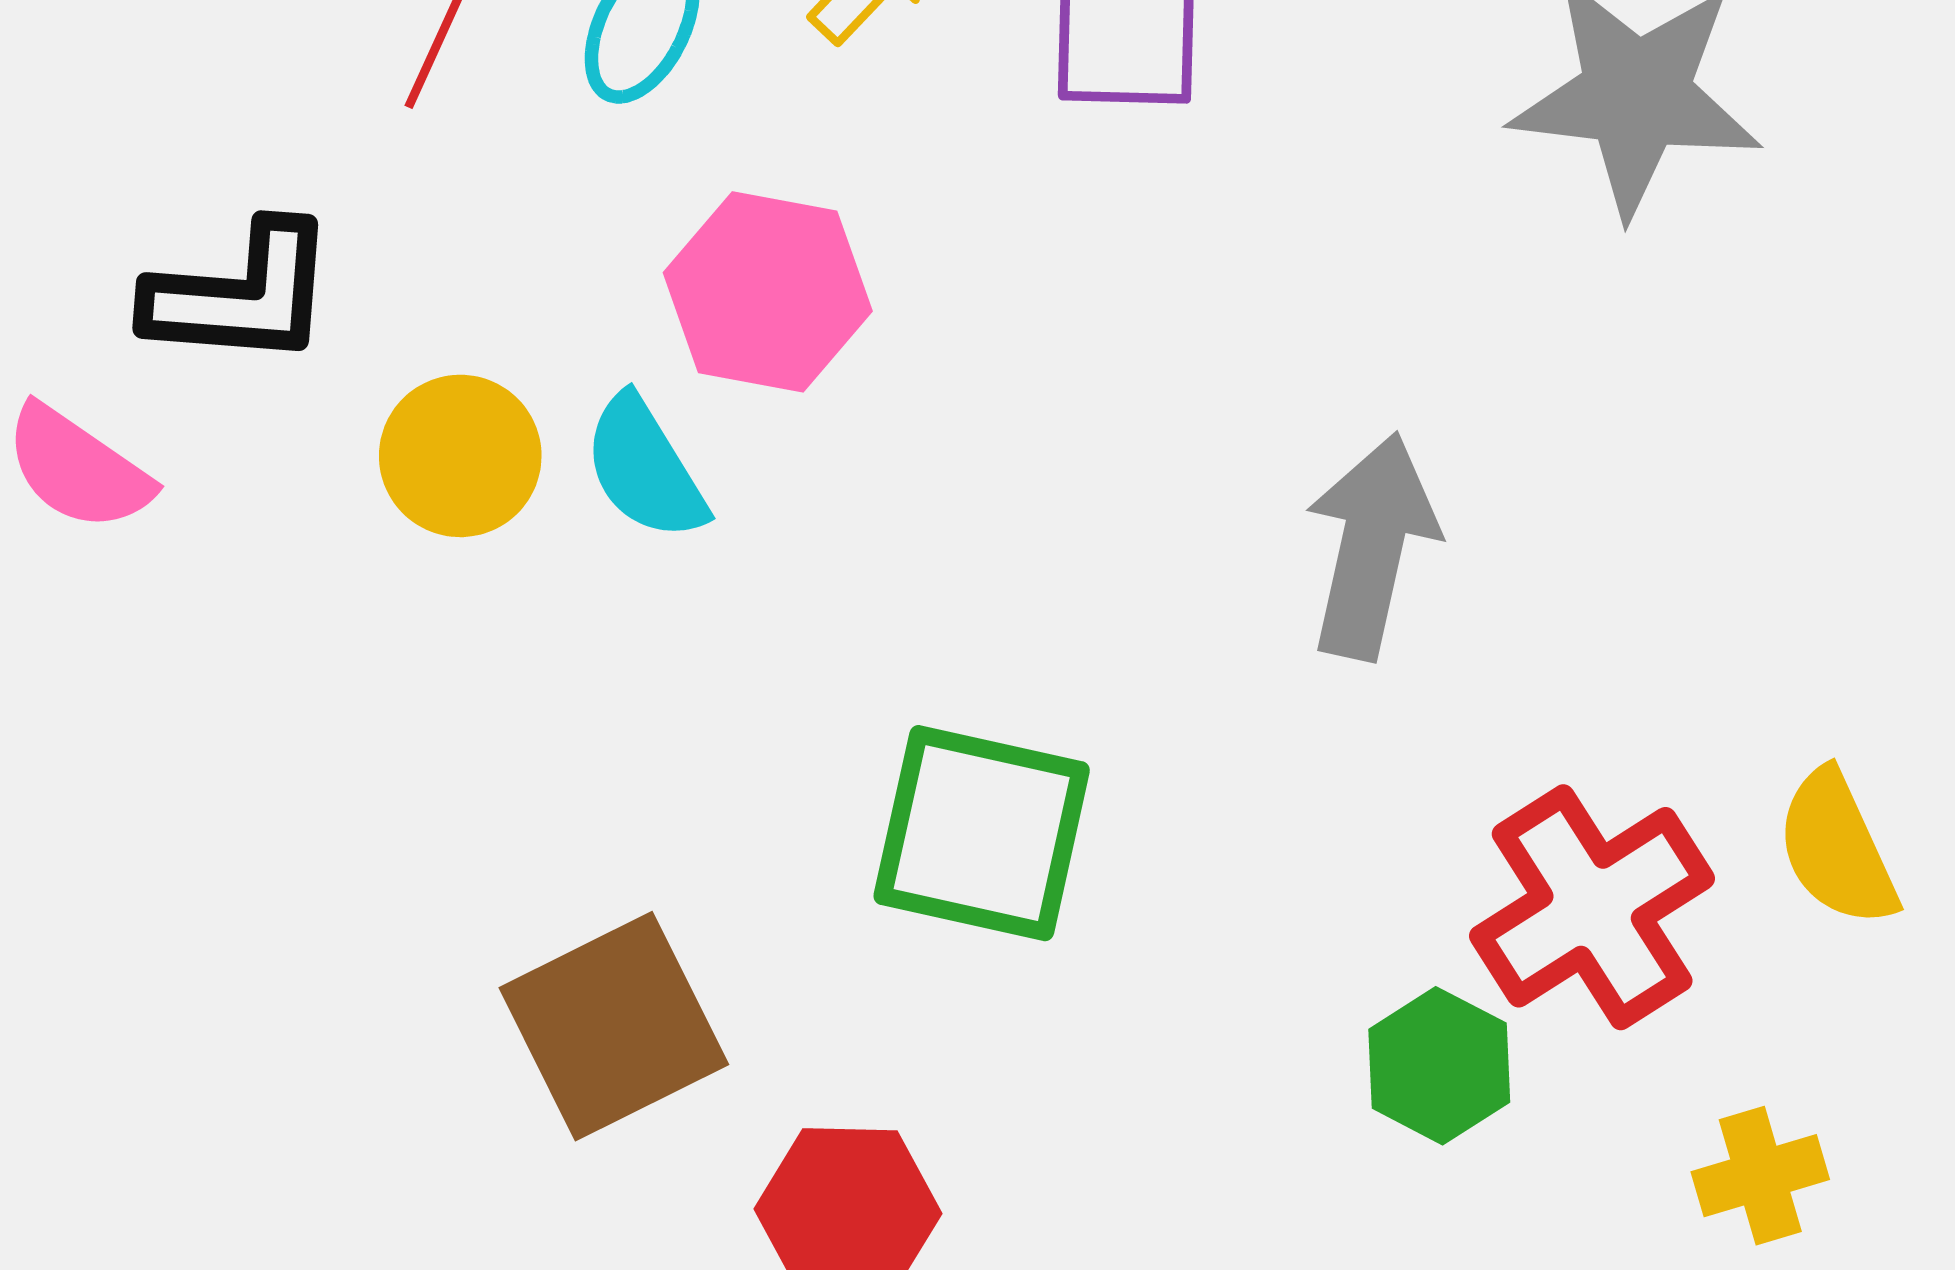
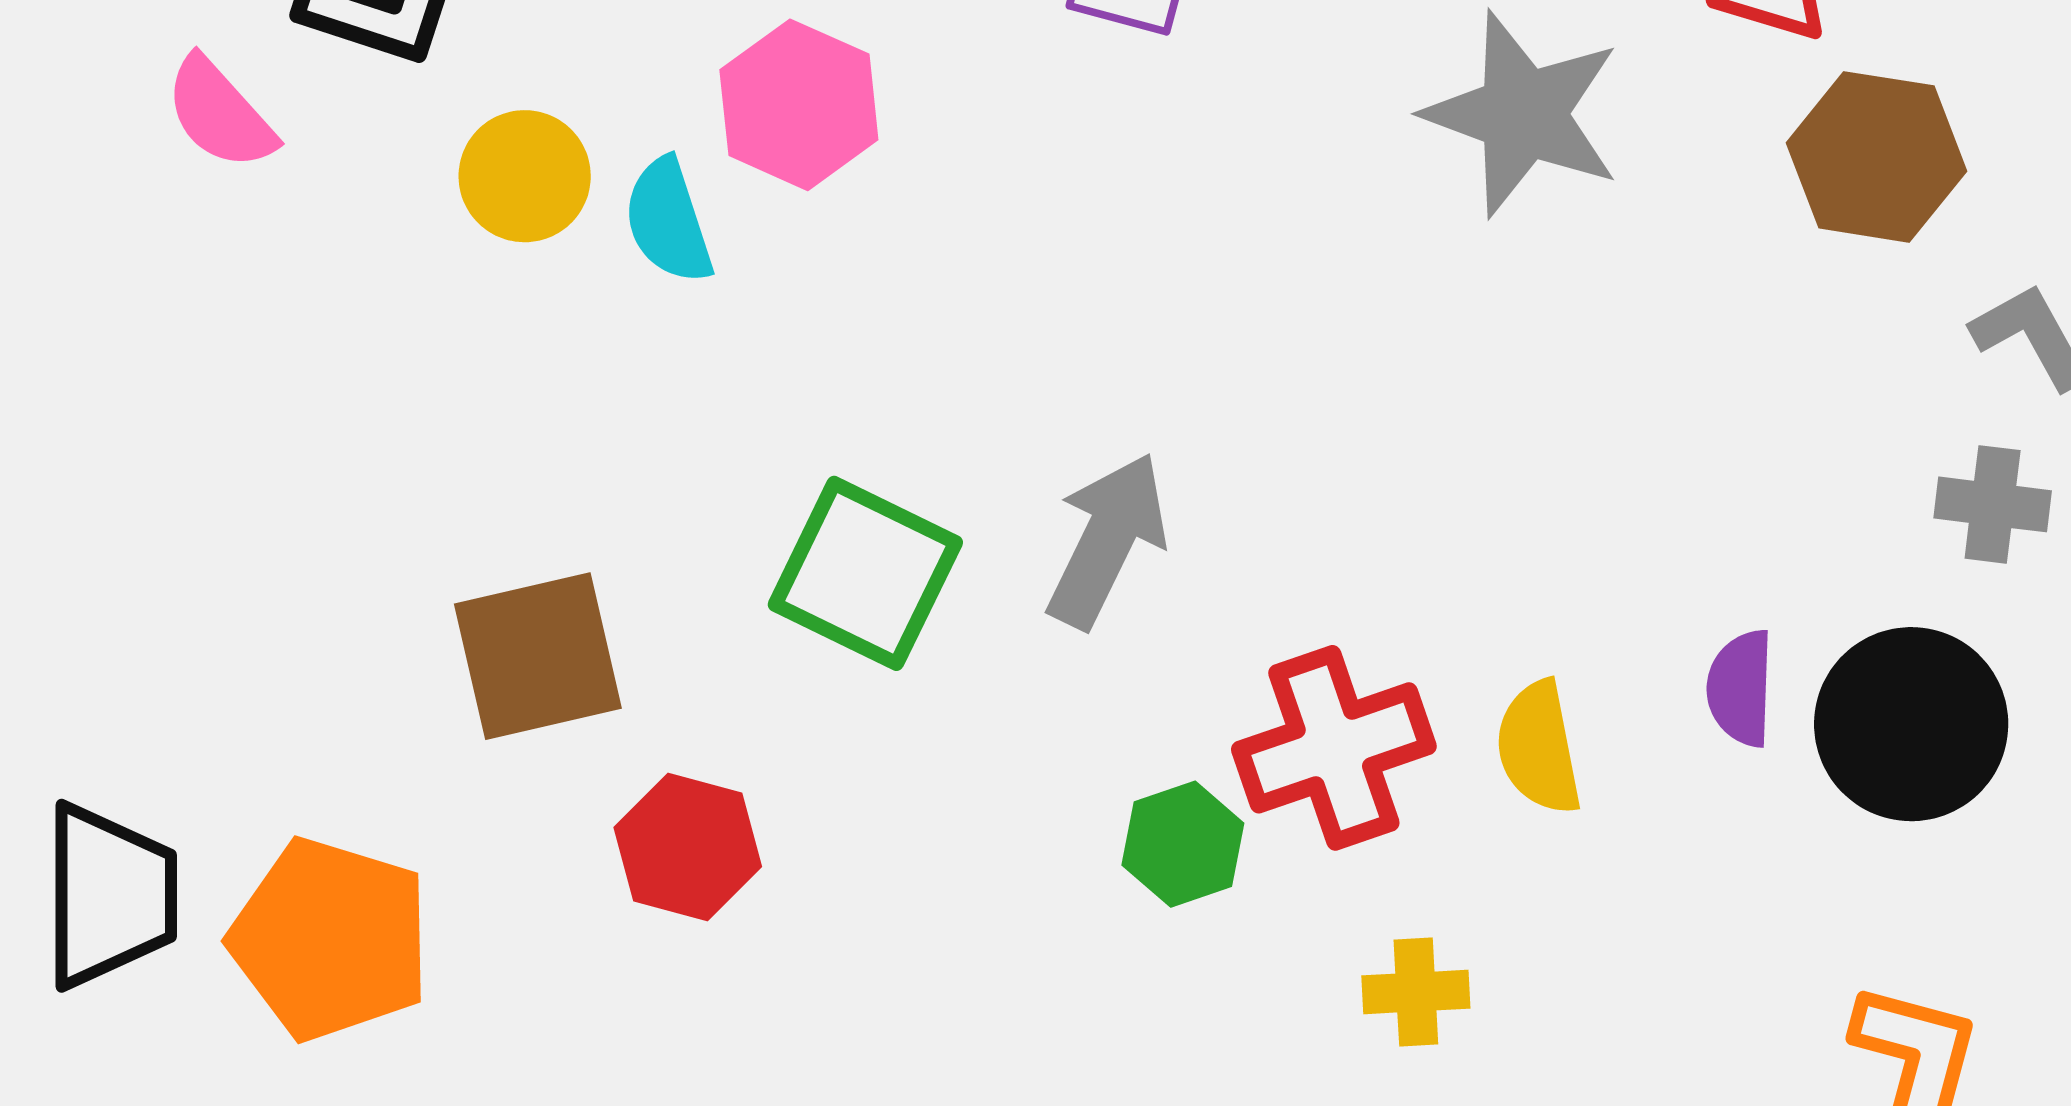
gray arrow: (1371, 546) -> (1107, 540), moved

